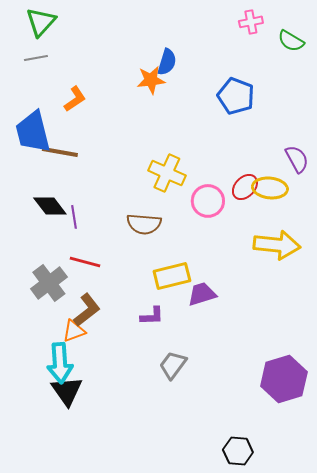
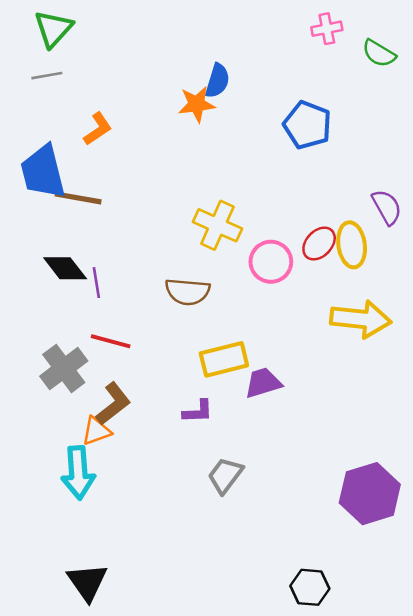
yellow ellipse: (270, 188) -> (352, 245), turned 76
black triangle: (67, 391) -> (87, 582), moved

